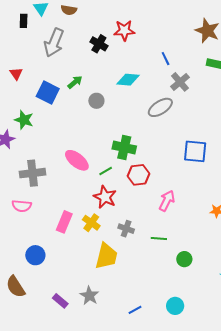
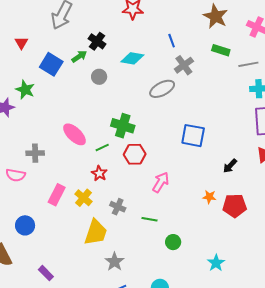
black cross: (99, 44) -> (97, 41), moved
gray cross: (33, 173) -> (35, 153), moved, size x0.7
red star: (105, 197) -> (99, 173), size x0.7
gray star: (89, 296) -> (115, 262), moved

